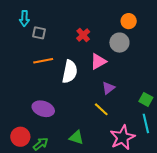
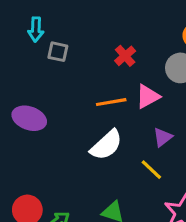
orange line: (43, 61) -> (111, 102), moved
white semicircle: (70, 72) -> (106, 145), moved, turned 35
purple ellipse: (43, 109) -> (29, 118), moved

